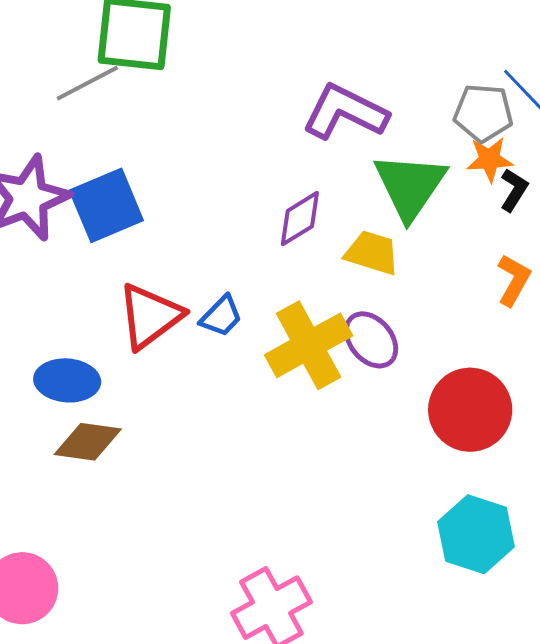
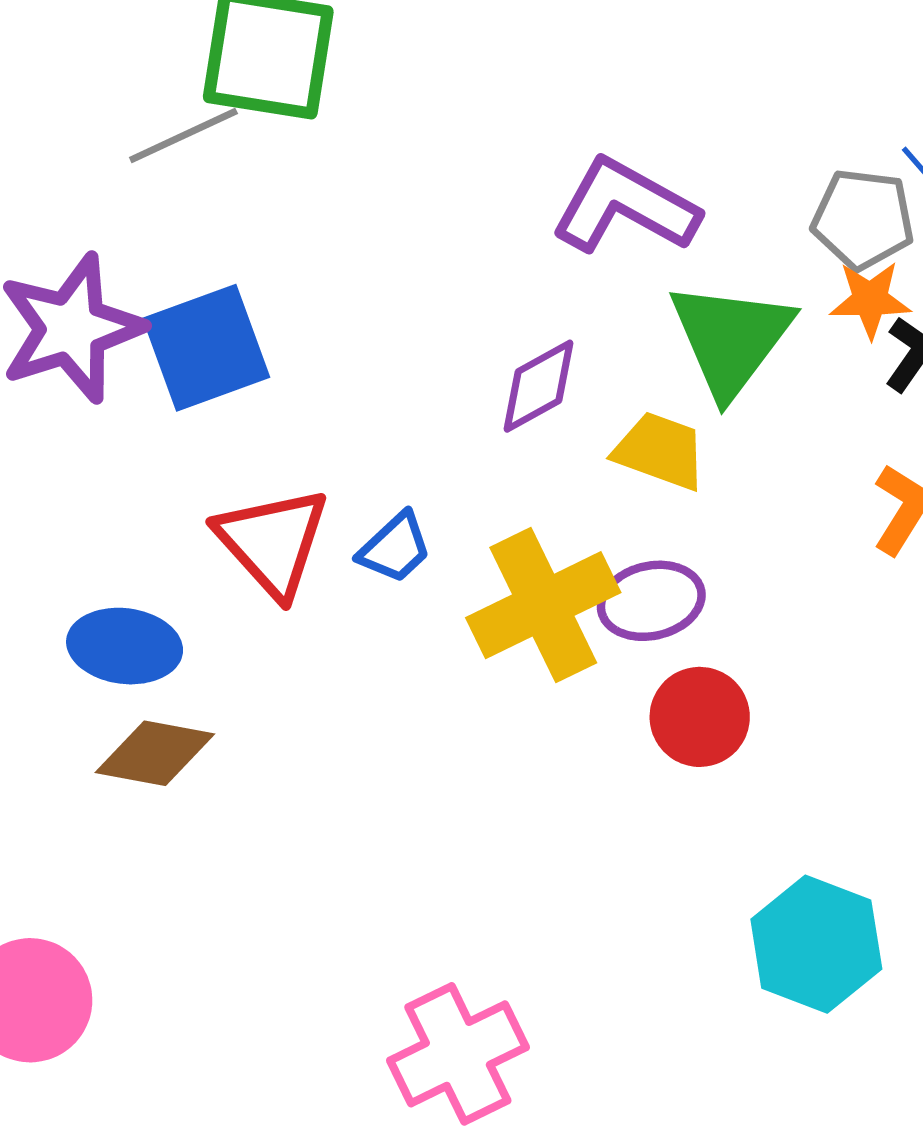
red triangle: (150, 316) -> (272, 542), turned -38
purple ellipse: (371, 340) -> (651, 601), turned -66
red circle: (470, 410) -> (700, 717), moved, size x0.7

